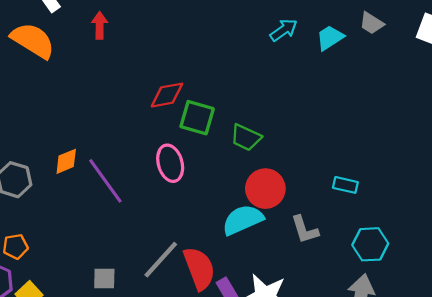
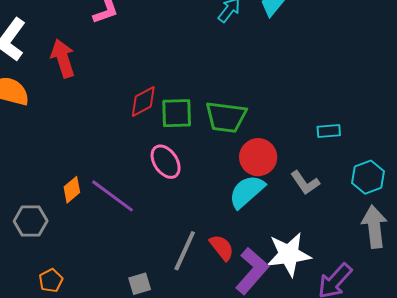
red arrow: (100, 25) -> (63, 58), size x1.5
green trapezoid: (246, 137) -> (226, 117), size x1.4
red semicircle: (199, 268) -> (222, 247), size x0.7

